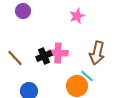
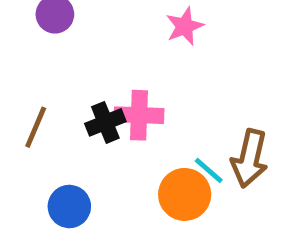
brown arrow: (97, 53) -> (250, 158), moved
brown line: (15, 58) -> (36, 127), turned 66

